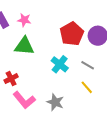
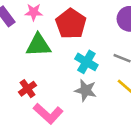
red pentagon: (72, 34) -> (71, 24), moved
gray star: (55, 102) -> (86, 90), moved

